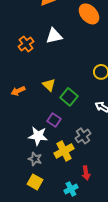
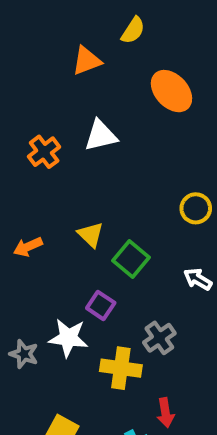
yellow cross: (64, 151) -> (121, 368), turned 36
gray star: (35, 159) -> (24, 354), moved

